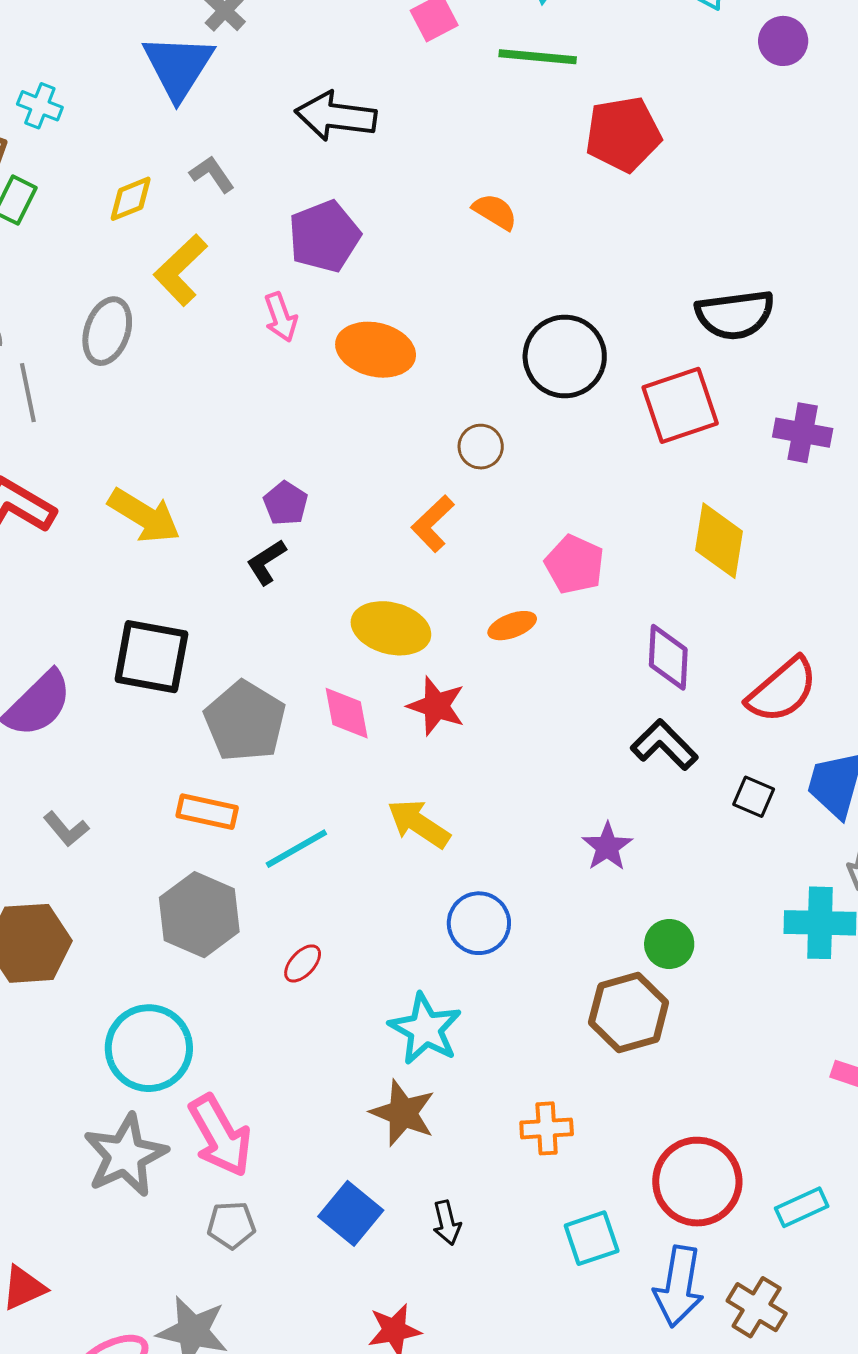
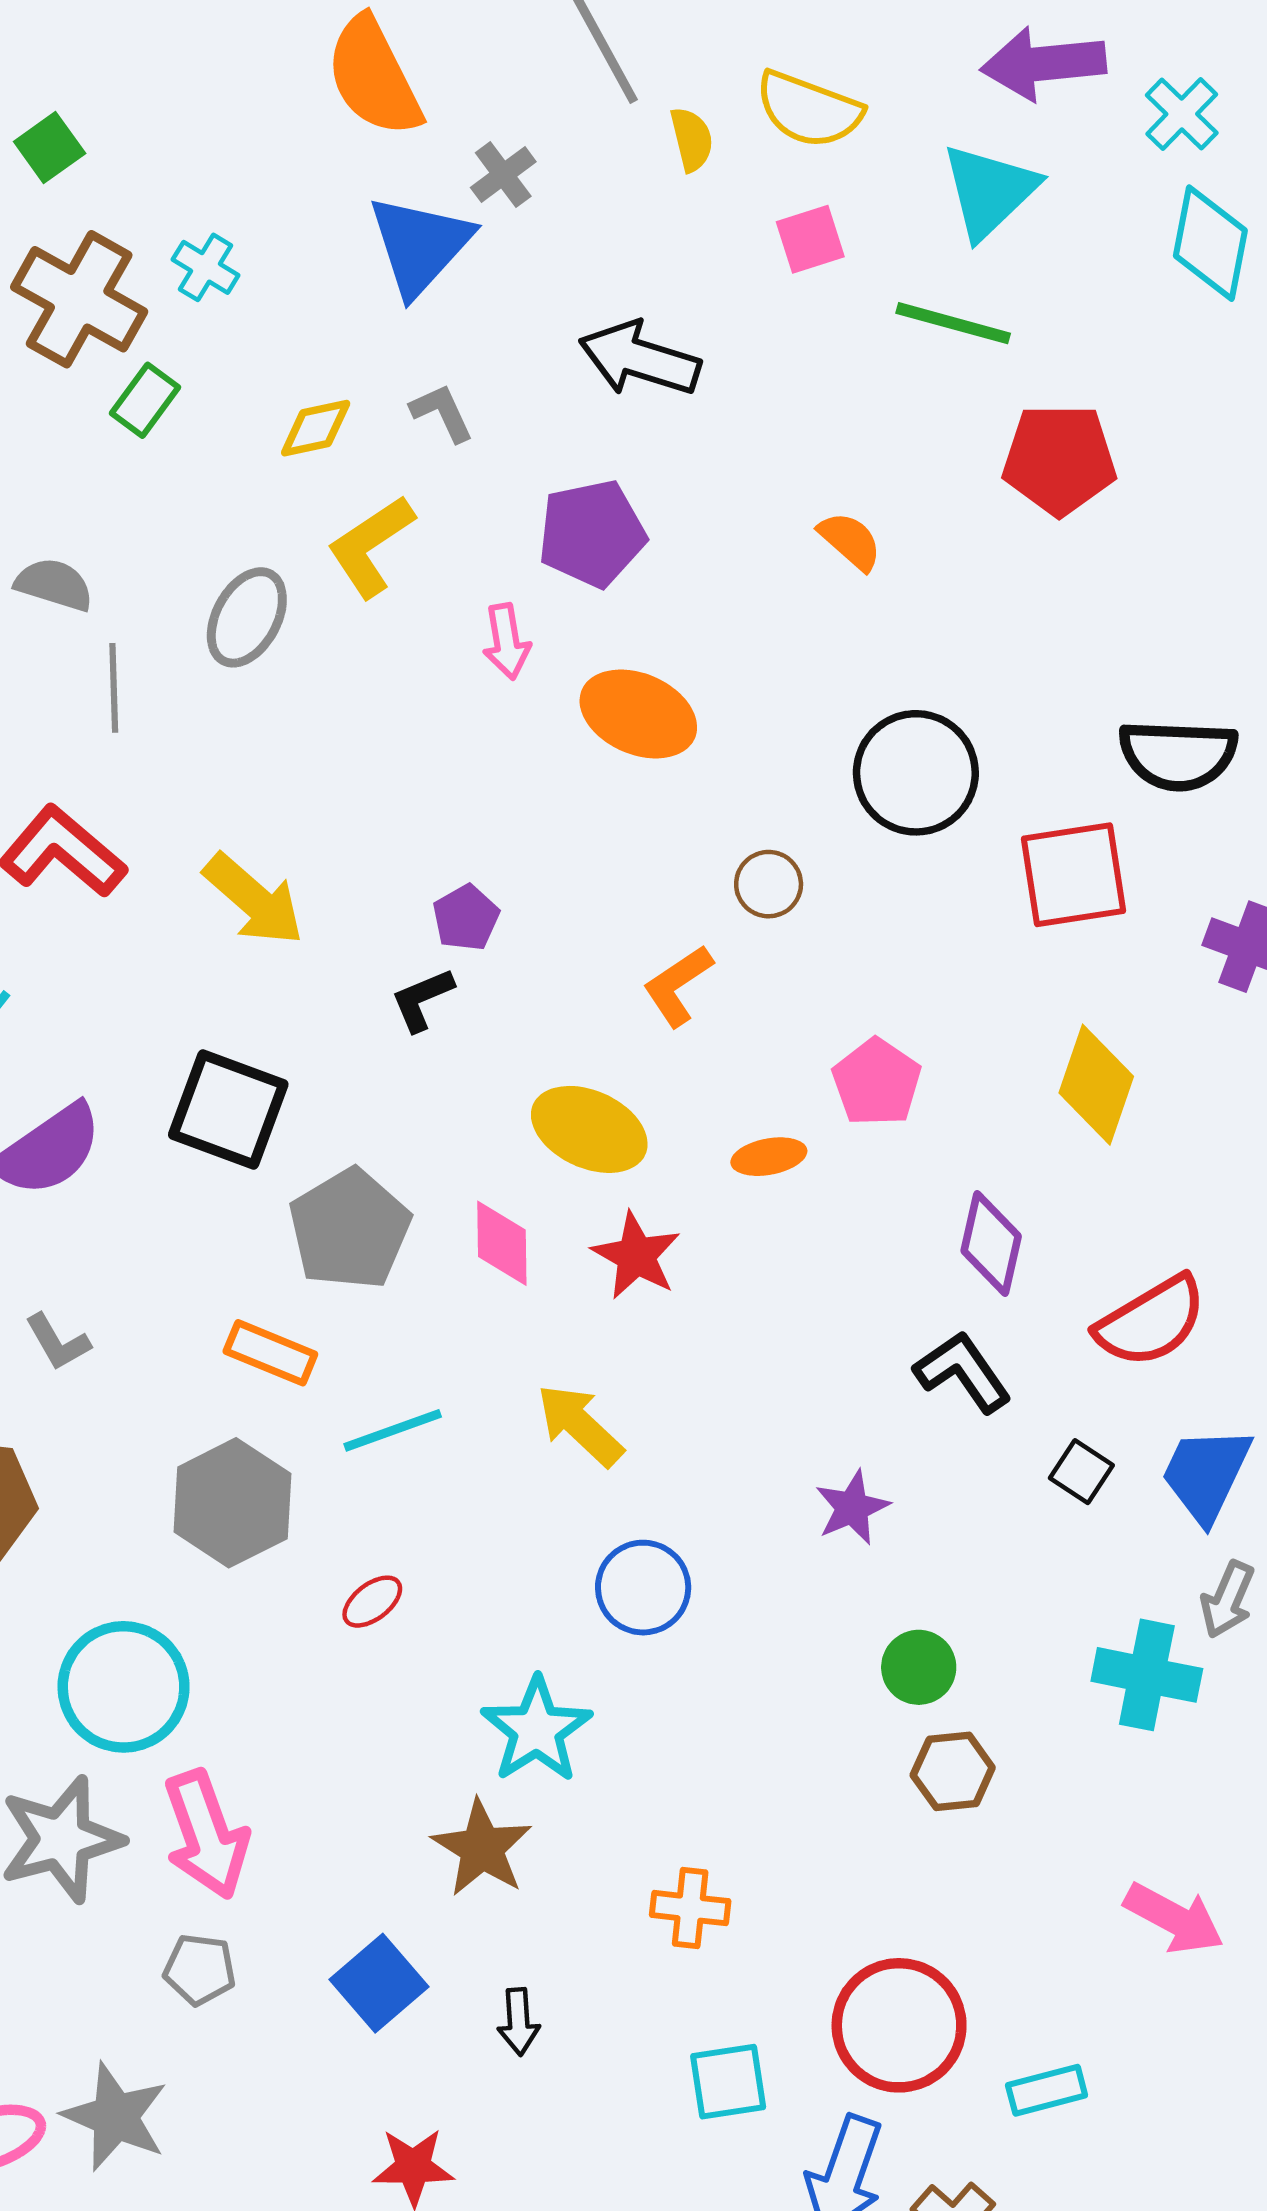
brown hexagon: (629, 1012) -> (953, 1771), moved, size x0.7

